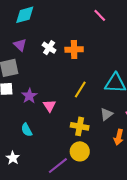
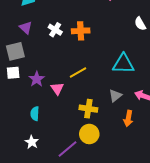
yellow line: (80, 89) -> (78, 73), moved, turned 30
cyan semicircle: (27, 130) -> (35, 114), turned 32
white star: (13, 158) -> (32, 142), moved

